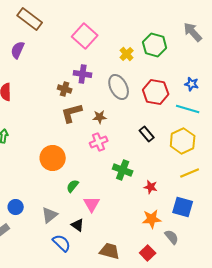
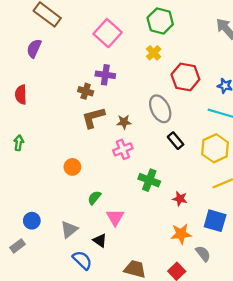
green hexagon: (155, 45) -> (160, 21), moved
gray ellipse: (119, 87) -> (160, 109), moved
red hexagon: (156, 92) -> (185, 77), moved
orange circle: (53, 158) -> (72, 167), size x0.6

